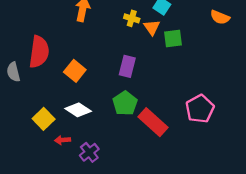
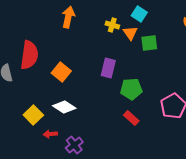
green pentagon: (125, 103) -> (131, 89), moved, turned 30
red rectangle: (153, 122) -> (131, 118), size x0.6

